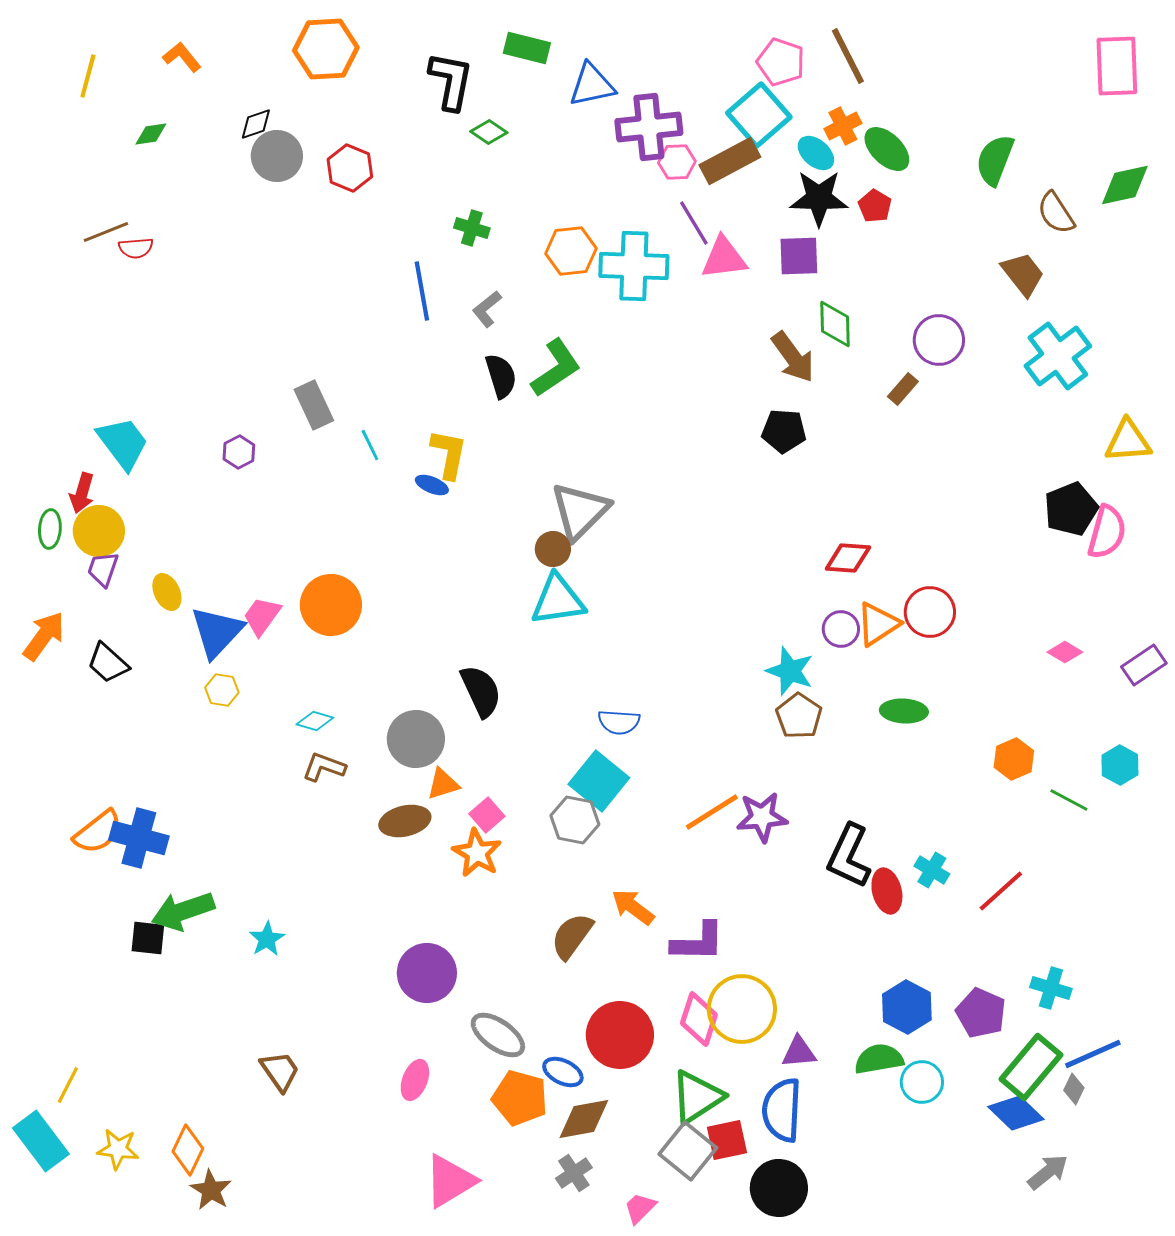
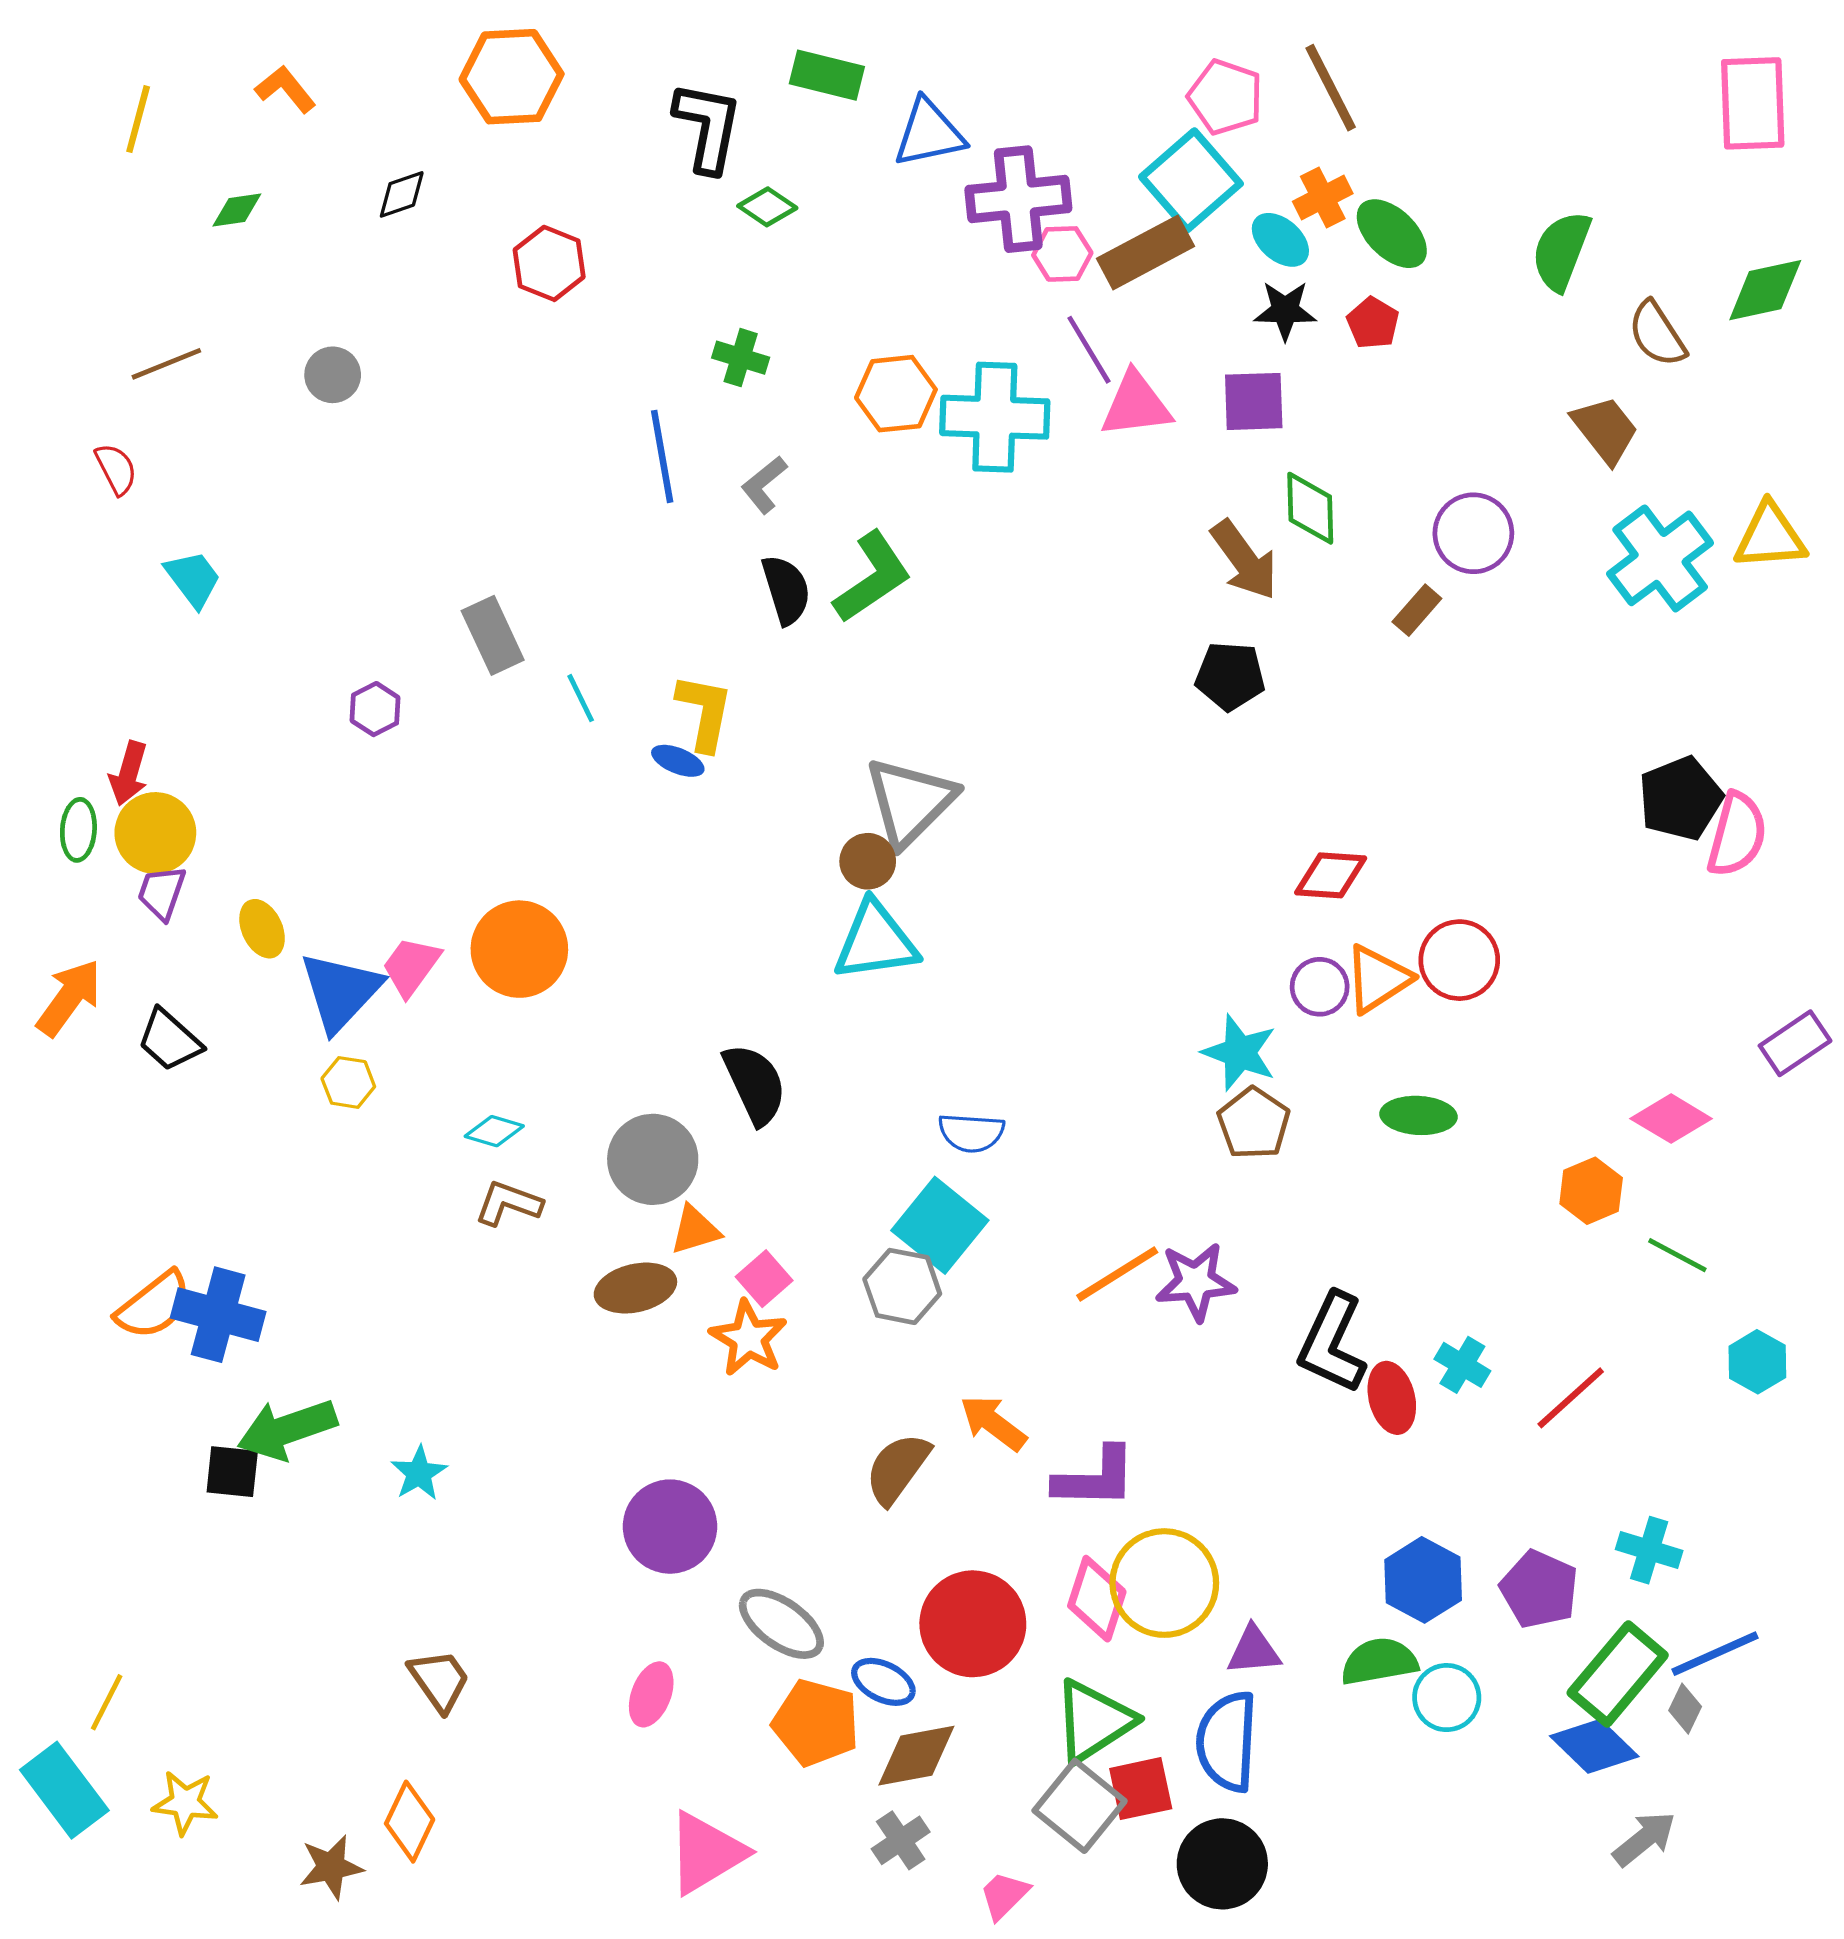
gray circle: (277, 156) -> (333, 375), moved, size x0.7
black star: (819, 198) -> (1285, 310), size x0.7
red semicircle: (136, 248) -> (116, 469), moved, turned -112
yellow triangle: (1128, 441) -> (1770, 536), moved
cyan trapezoid: (123, 443) -> (193, 579), moved, size x0.7
pink diamond: (1065, 652) -> (1671, 1119), moved, size x1.4
cyan hexagon: (1120, 765) -> (1757, 1362), moved
orange diamond: (188, 1150) -> (410, 1822), moved
brown star: (211, 1190) -> (331, 1867), turned 30

